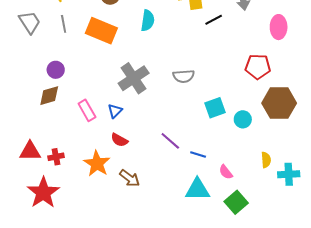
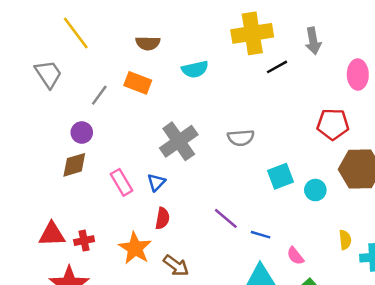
cyan semicircle: (148, 21) -> (195, 69), turned 70
gray line: (64, 24) -> (99, 95), moved, turned 48
orange rectangle: (101, 31) -> (138, 83), size x0.7
red semicircle: (119, 140) -> (162, 218), turned -108

